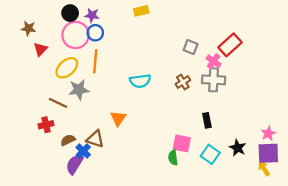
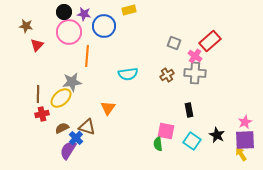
blue circle: (95, 33) -> (104, 26), moved, size x1.5
yellow ellipse: (67, 68) -> (61, 98), moved
brown line: (58, 103) -> (38, 94), moved, turned 66

